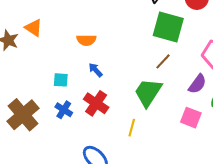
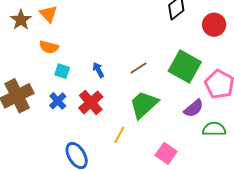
green square: (168, 27) -> (185, 67), moved
orange semicircle: (86, 40) -> (49, 47), moved
brown line: (163, 61) -> (139, 68), moved
pink square: (191, 118) -> (166, 153), moved

